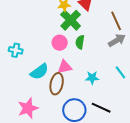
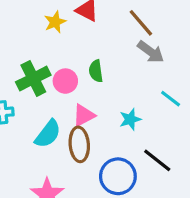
green cross: (71, 20) -> (33, 79), moved, turned 35
gray arrow: (117, 40) -> (151, 52), turned 84
black line: (101, 108) -> (157, 160), turned 30

